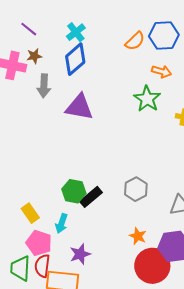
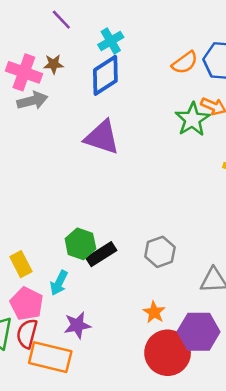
purple line: (29, 29) -> (61, 20), moved
gray arrow: (44, 86) -> (32, 101), moved, turned -115
green star: (147, 99) -> (192, 119), moved

